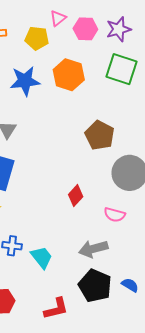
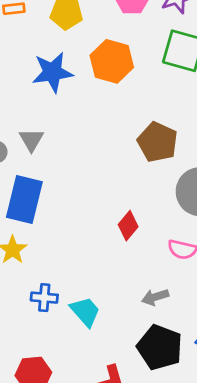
gray arrow: (93, 249) -> (155, 297), size x0.7

